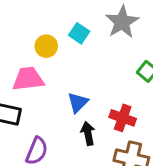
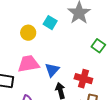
pink trapezoid: (28, 79) -> (29, 64), moved

